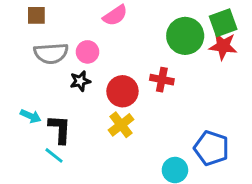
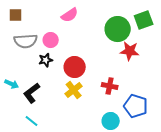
red star: (223, 46) -> (130, 51), moved
red cross: (162, 80) -> (110, 86), moved
black L-shape: (60, 129) -> (32, 93), turned -130
cyan line: (54, 155) -> (32, 121), moved

